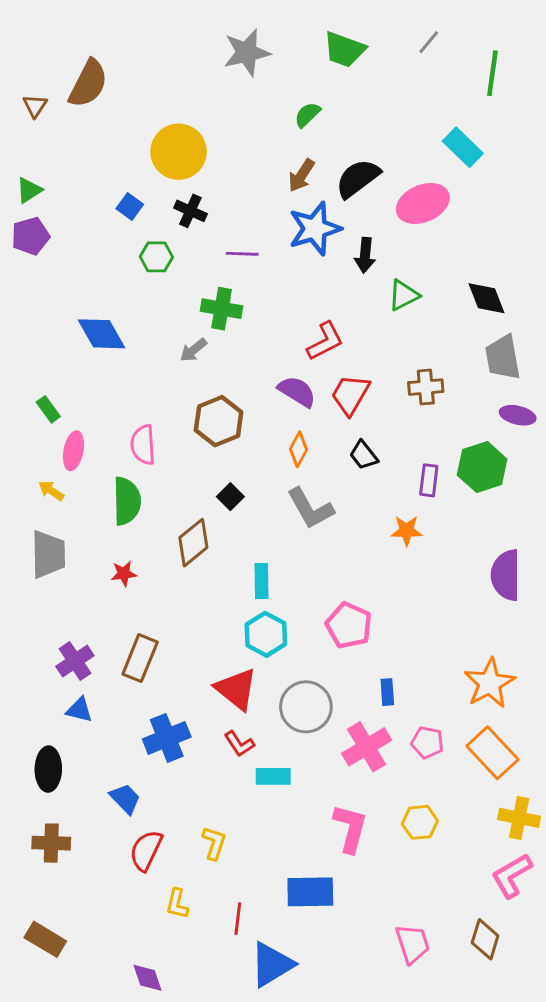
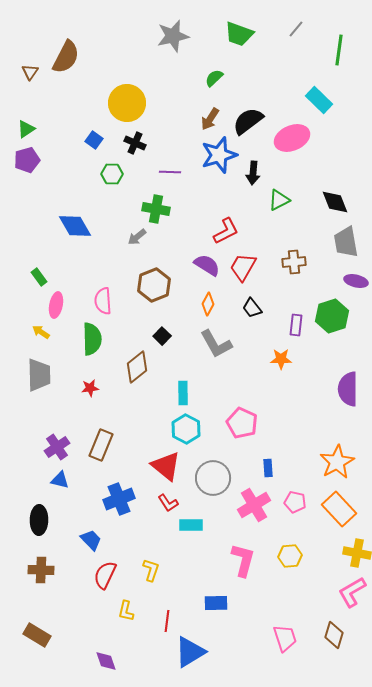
blue rectangle: (310, 892) -> (216, 603), size x0.7

